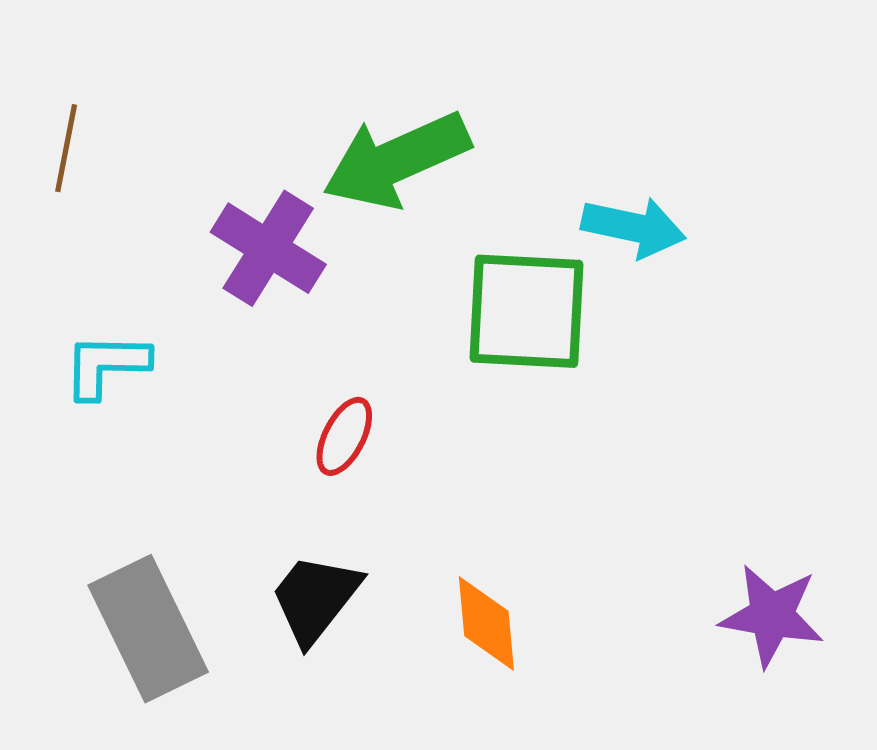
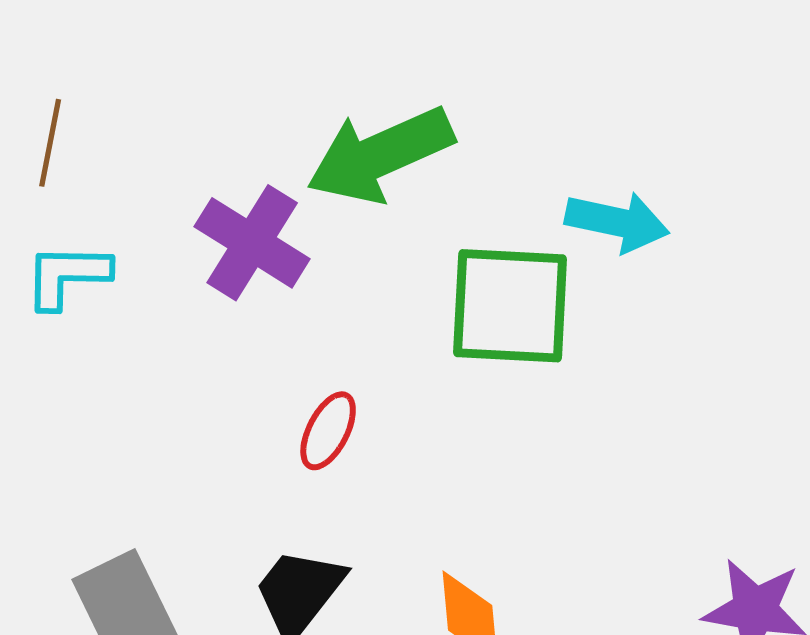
cyan L-shape: (106, 365) -> (67, 276), moved

